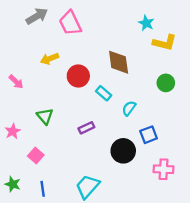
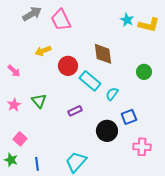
yellow L-shape: (165, 43) -> (149, 25), moved
cyan rectangle: (104, 93) -> (90, 81), size x1.5
pink star: (13, 131) -> (14, 105), moved
pink square: (36, 155) -> (20, 139), moved

